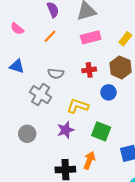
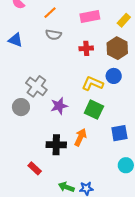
gray semicircle: (56, 74) -> (54, 35), moved
blue circle: (109, 92) -> (114, 76), moved
gray cross: (41, 95) -> (36, 86), moved
yellow L-shape: (78, 106) -> (92, 84), moved

